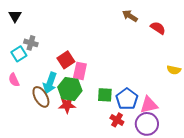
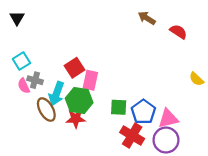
gray cross: (31, 43) -> (35, 80), moved
yellow semicircle: (174, 70) -> (196, 79), turned 32
pink semicircle: (14, 80) -> (24, 86), moved
red cross: (117, 120) -> (132, 135), size x1.5

